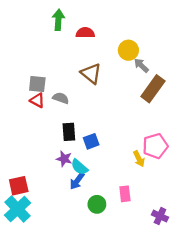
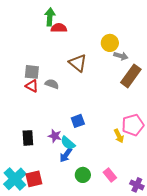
red semicircle: (85, 33) -> (59, 28), moved
gray arrow: (141, 65) -> (121, 56), turned 152
black rectangle: (69, 132) -> (28, 138), moved
red square: (19, 186) -> (34, 179), moved
pink rectangle: (125, 194) -> (110, 175), moved, turned -32

